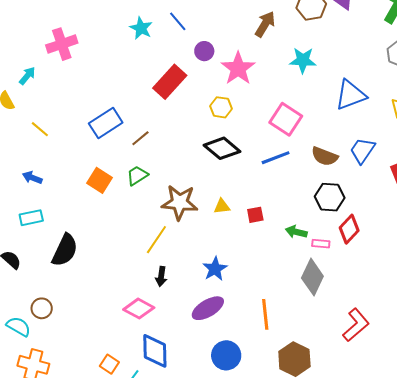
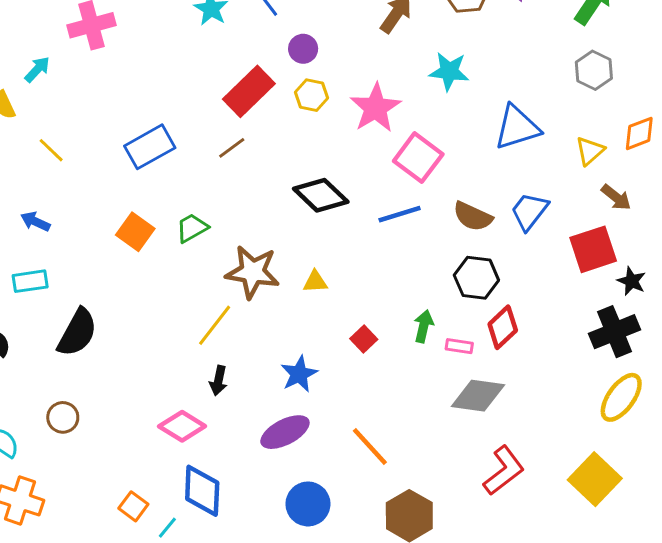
pink star: (238, 68) -> (376, 108), moved
yellow hexagon: (221, 107) -> (311, 95), moved
brown line: (140, 138) -> (232, 148), moved
red square: (255, 215) -> (364, 339), moved, turned -36
green arrow: (296, 232) -> (424, 326), turned 85
gray diamond: (312, 277) -> (478, 396), moved, turned 69
brown circle: (42, 308) -> (63, 417), moved
orange line: (265, 314) -> (370, 447), turned -40

